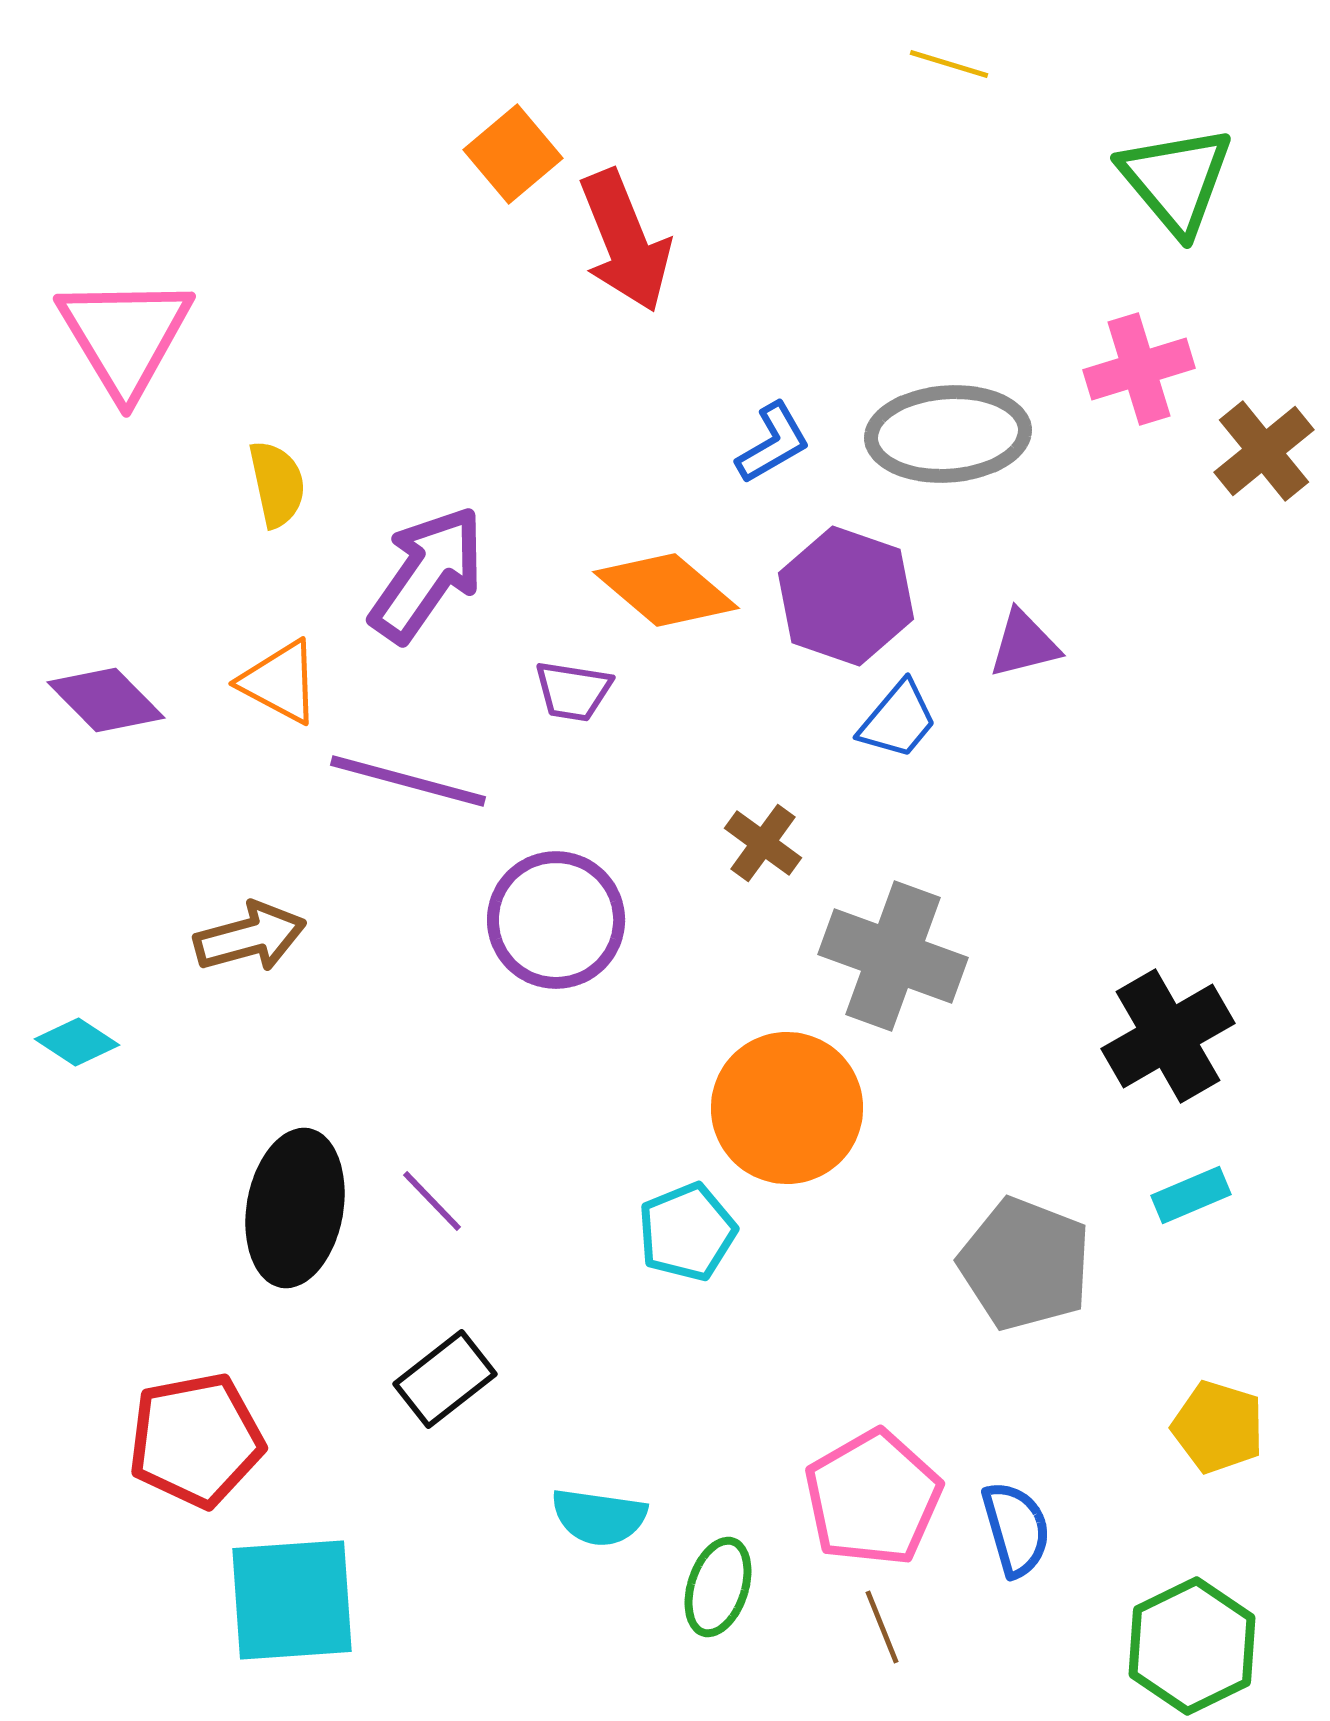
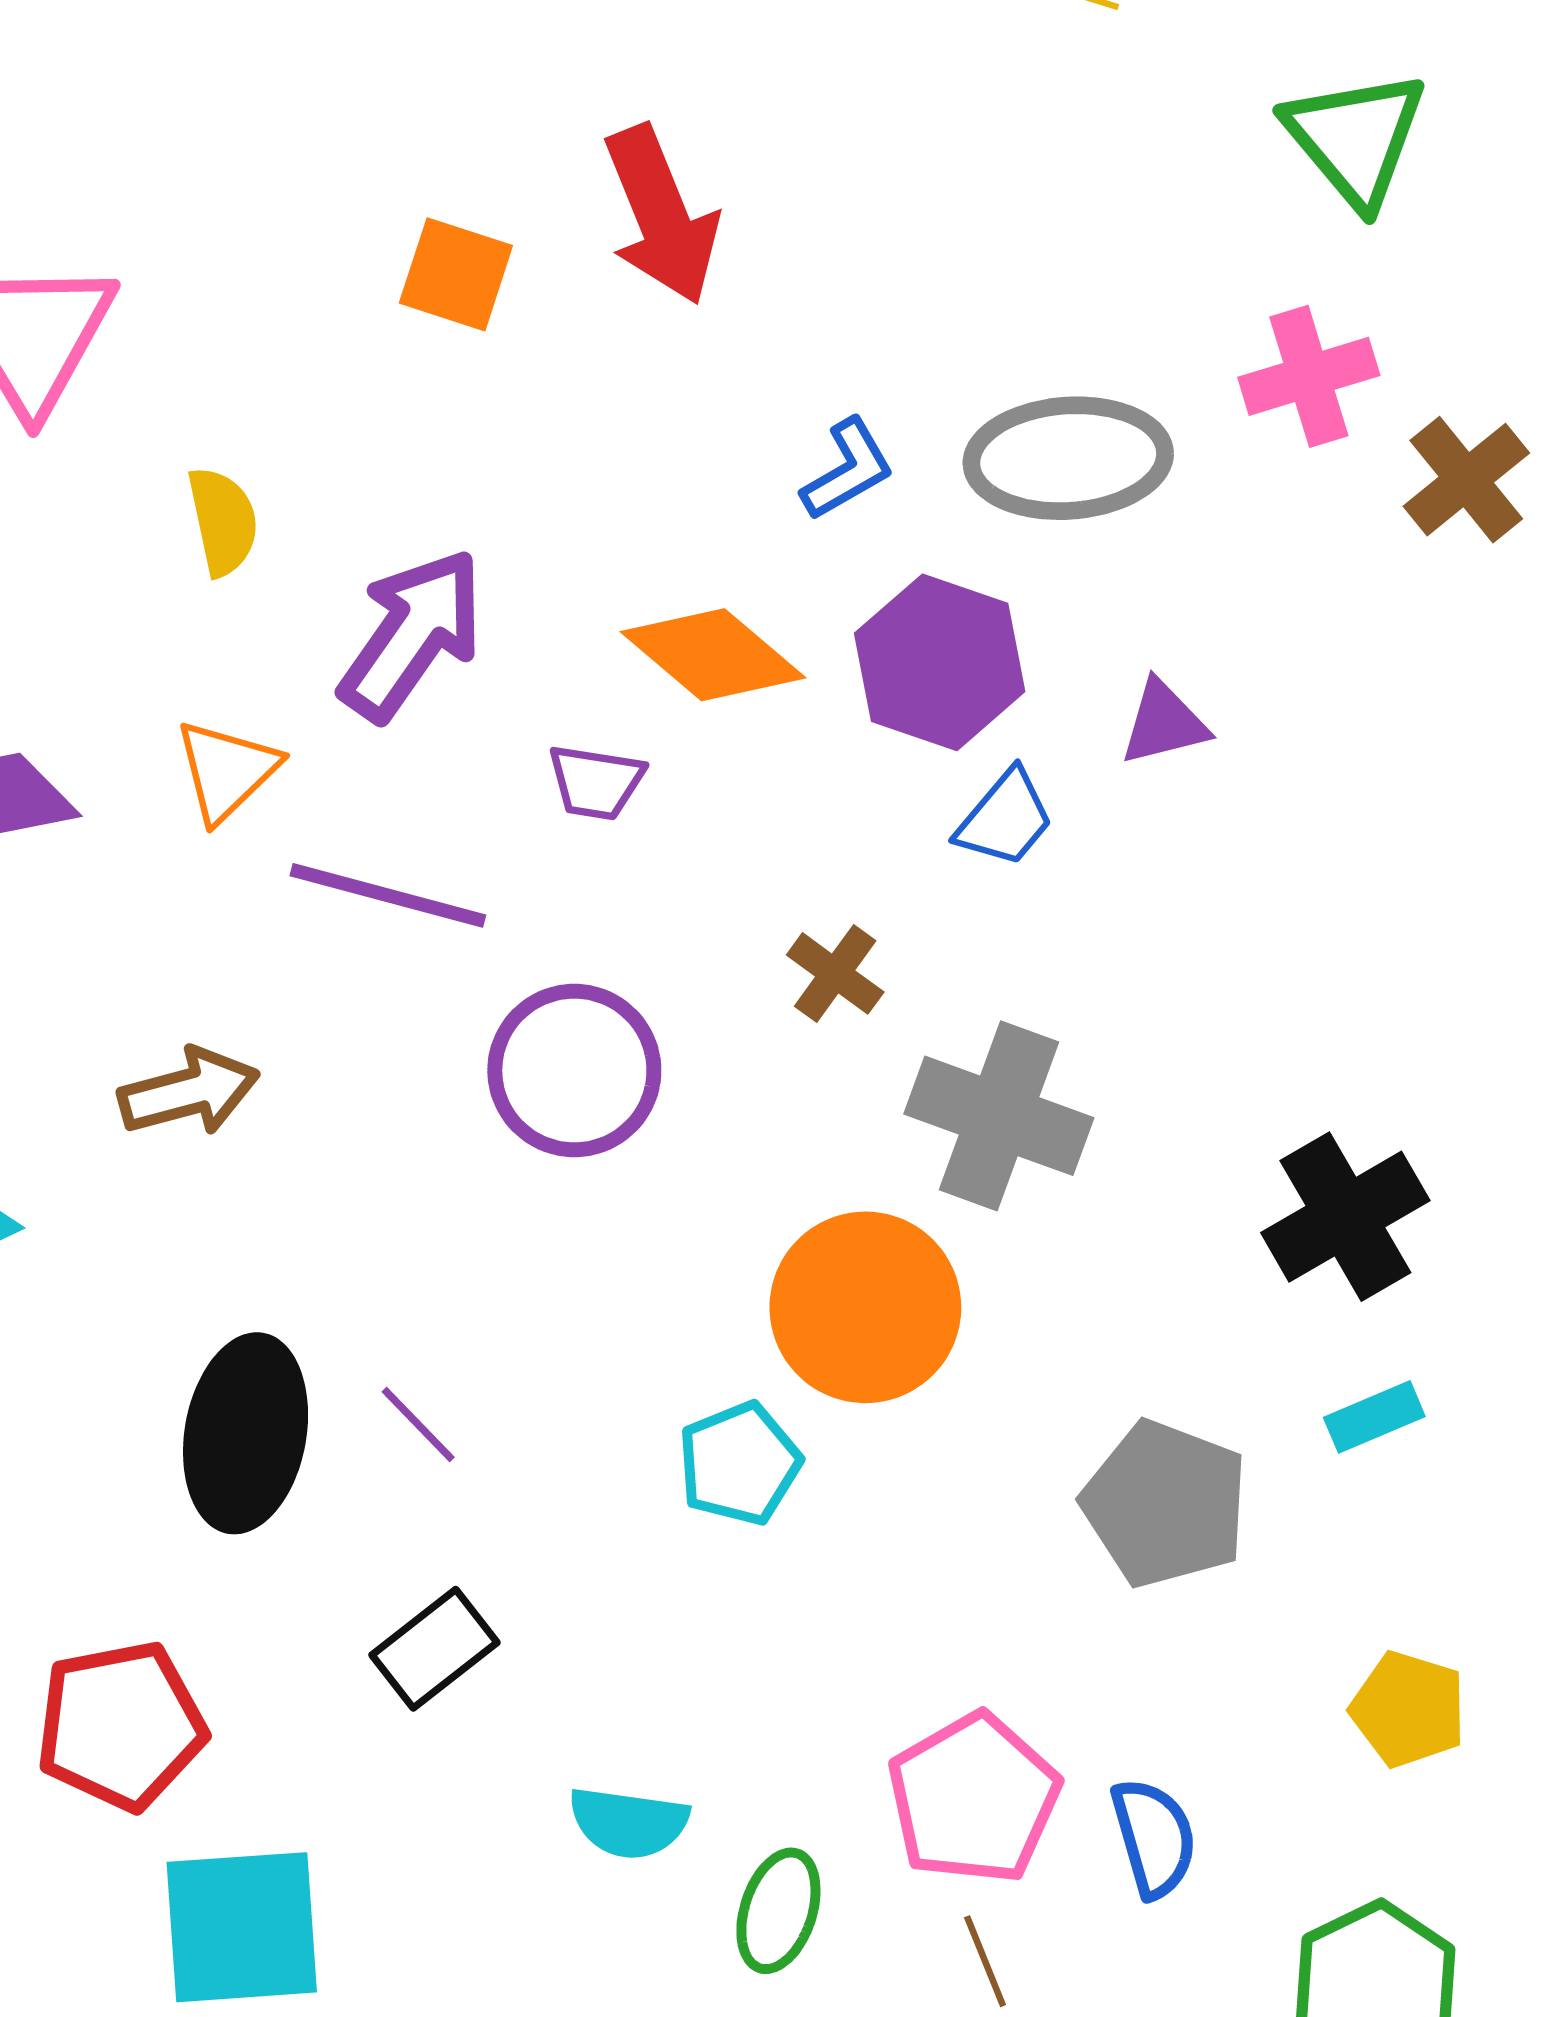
orange square: (513, 154) -> (456, 274), moved, turned -32
orange triangle: (280, 682) -> (227, 771), turned 48

